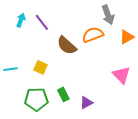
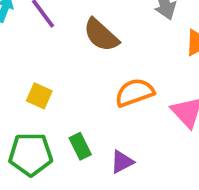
orange semicircle: (93, 35) -> (135, 93), moved
brown semicircle: (67, 46) -> (101, 35), moved

